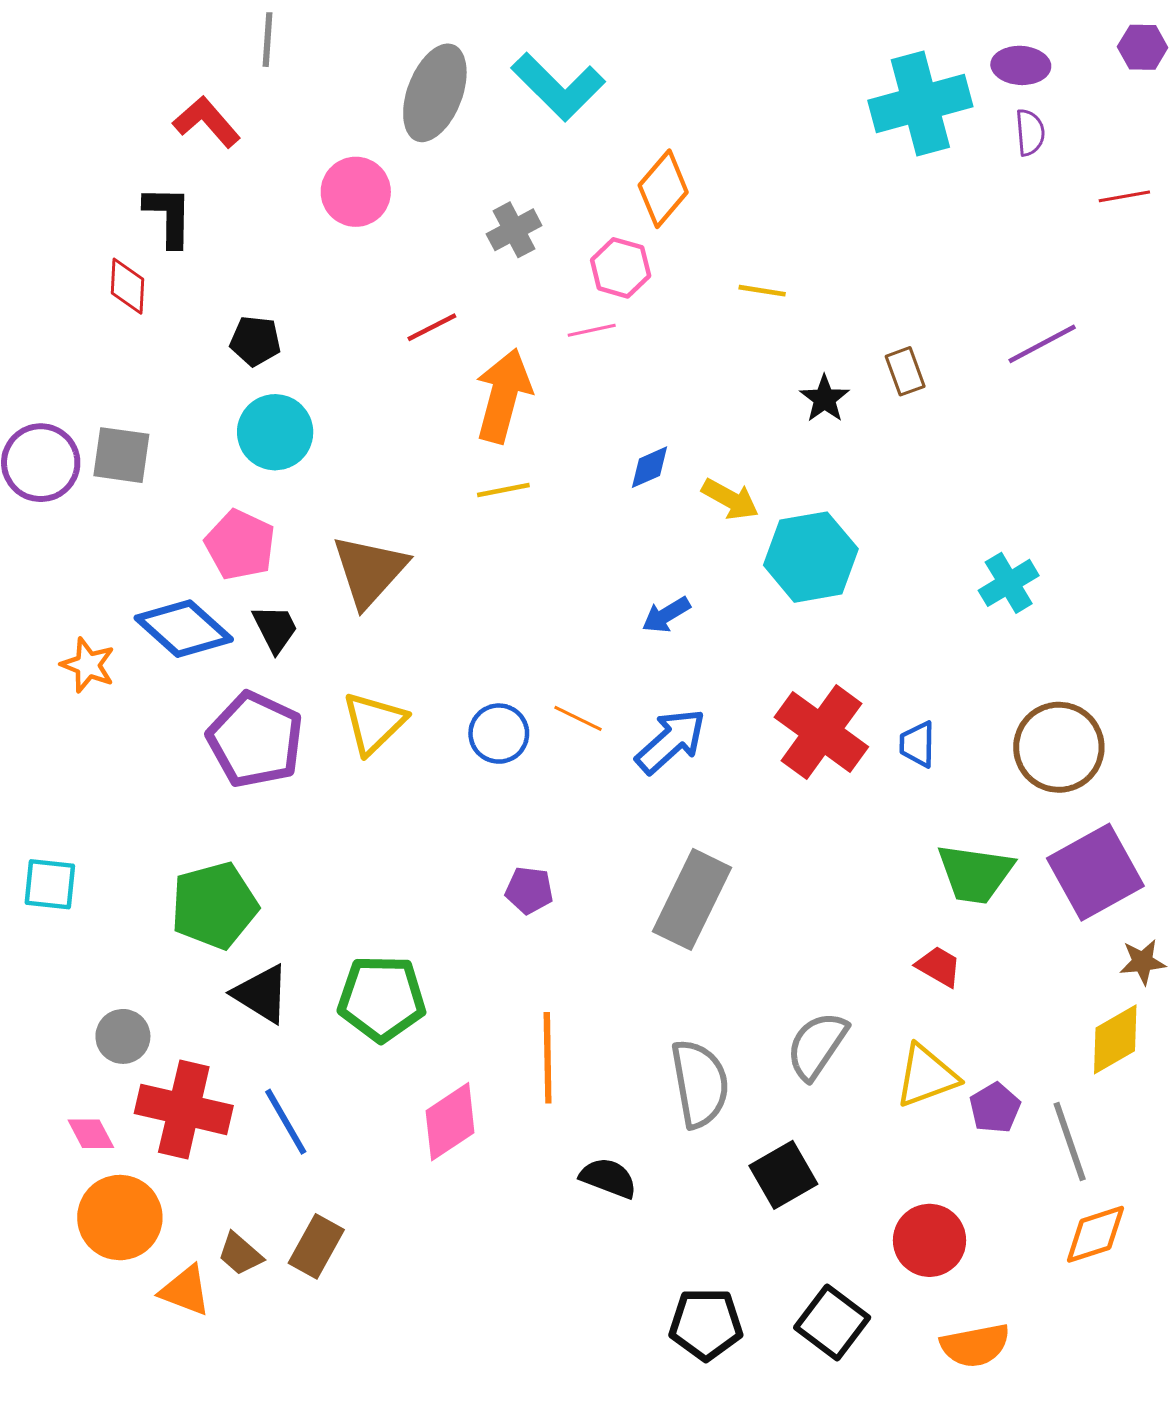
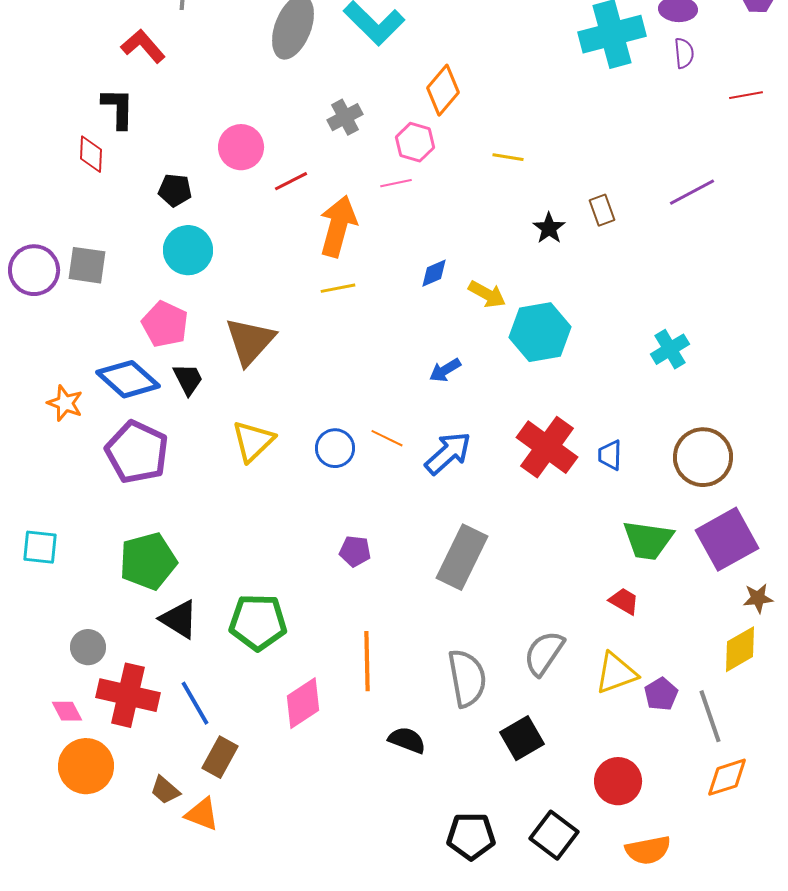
pink circle: (356, 192) -> (241, 147), moved
purple pentagon: (255, 740) -> (137, 452), moved
brown rectangle: (316, 1246) -> (220, 757), moved
orange triangle: (185, 1291) -> (202, 814), moved

